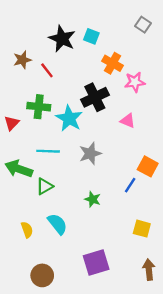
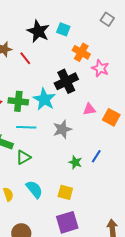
pink star: (135, 82) -> (100, 68), turned 30
green cross: (39, 107) -> (18, 101), moved
pink triangle: (128, 121) -> (89, 109), moved, turned -32
orange square: (148, 166) -> (111, 117), moved
green star: (93, 199) -> (75, 162), moved
yellow square: (142, 229) -> (65, 192), moved

